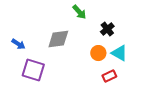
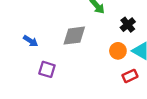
purple square: (33, 70) -> (47, 69), size x0.7

